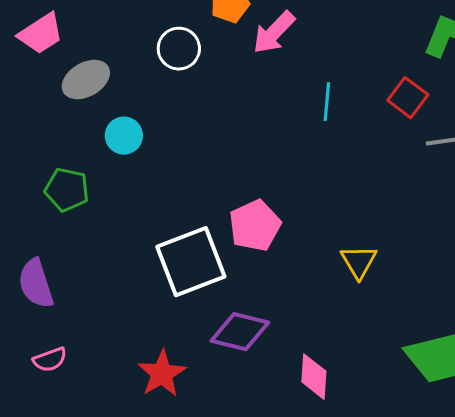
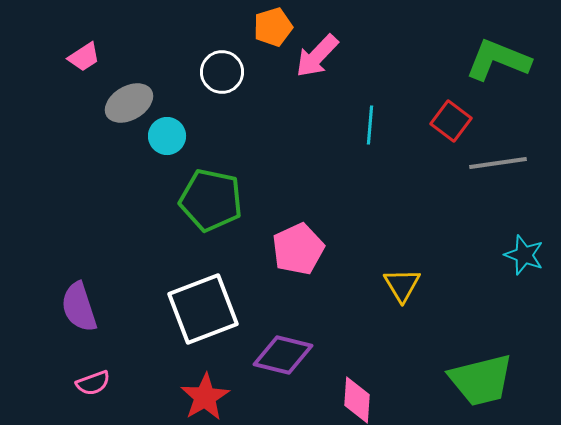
pink trapezoid: (41, 34) -> (84, 57), size x0.7
cyan circle: (124, 136) -> (167, 136), moved
green pentagon: (67, 190) -> (211, 200), moved, size x1.4
white square: (191, 262) -> (203, 309), moved

